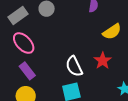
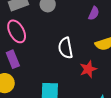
white semicircle: (74, 66) -> (65, 48), moved

